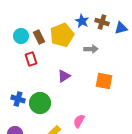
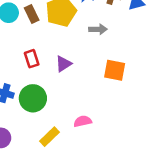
red rectangle: (31, 59) -> (32, 59), moved
pink semicircle: (79, 121) -> (83, 121), turned 48

